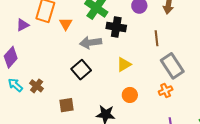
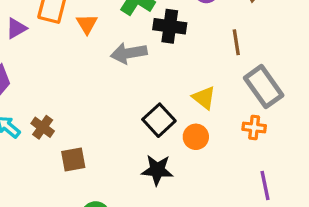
yellow triangle: (124, 64) -> (204, 98), moved, turned -49
black square: (81, 70) -> (159, 120), moved
orange cross: (166, 91) -> (254, 127), turned 32
brown square: (66, 105) -> (73, 160), moved

